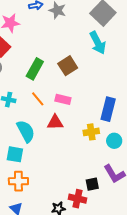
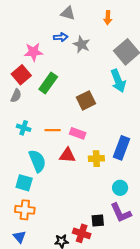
green rectangle: (35, 69) -> (48, 83), moved
orange line: (38, 99) -> (53, 130), turned -56
yellow cross: (91, 132) -> (96, 159), moved
cyan circle: (114, 141) -> (120, 188), moved

